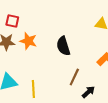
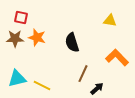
yellow line: (33, 89) -> (42, 86), turned -60

